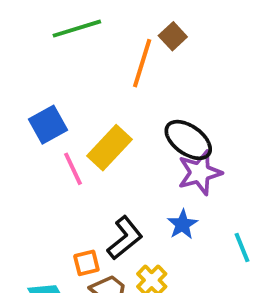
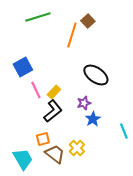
yellow rectangle: (109, 148) -> (54, 92), moved, size x0.6
purple star: (200, 173) -> (84, 103), moved, size x0.6
black L-shape: (125, 238) -> (53, 111), moved

